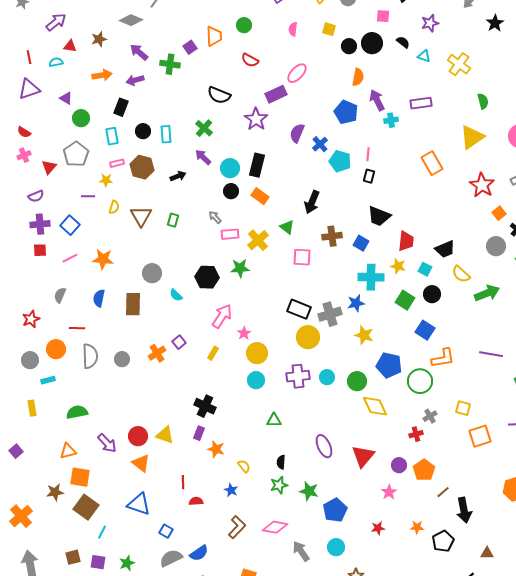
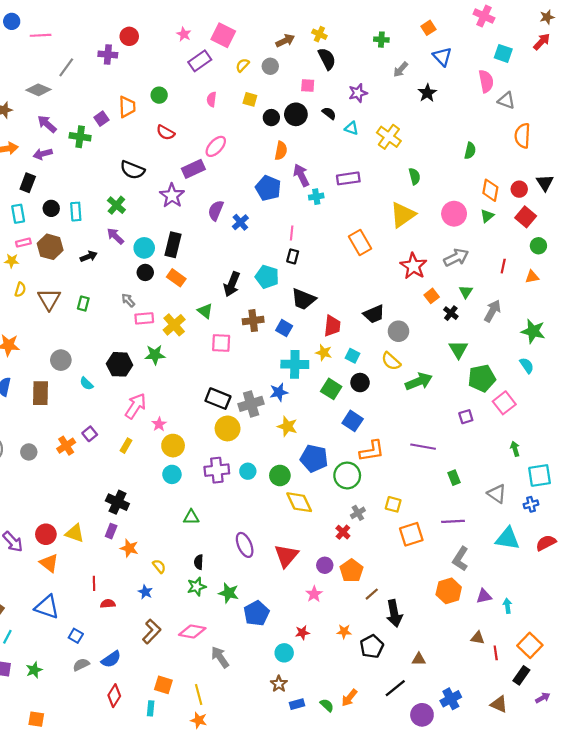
cyan pentagon: (340, 161) -> (267, 277), moved
gray circle: (496, 246) -> (398, 331), moved
black trapezoid: (445, 249) -> (374, 314), moved
red cross: (416, 434) -> (343, 532), turned -32
cyan circle: (336, 547) -> (284, 653), moved
gray semicircle: (171, 558) -> (81, 665), size x0.7

